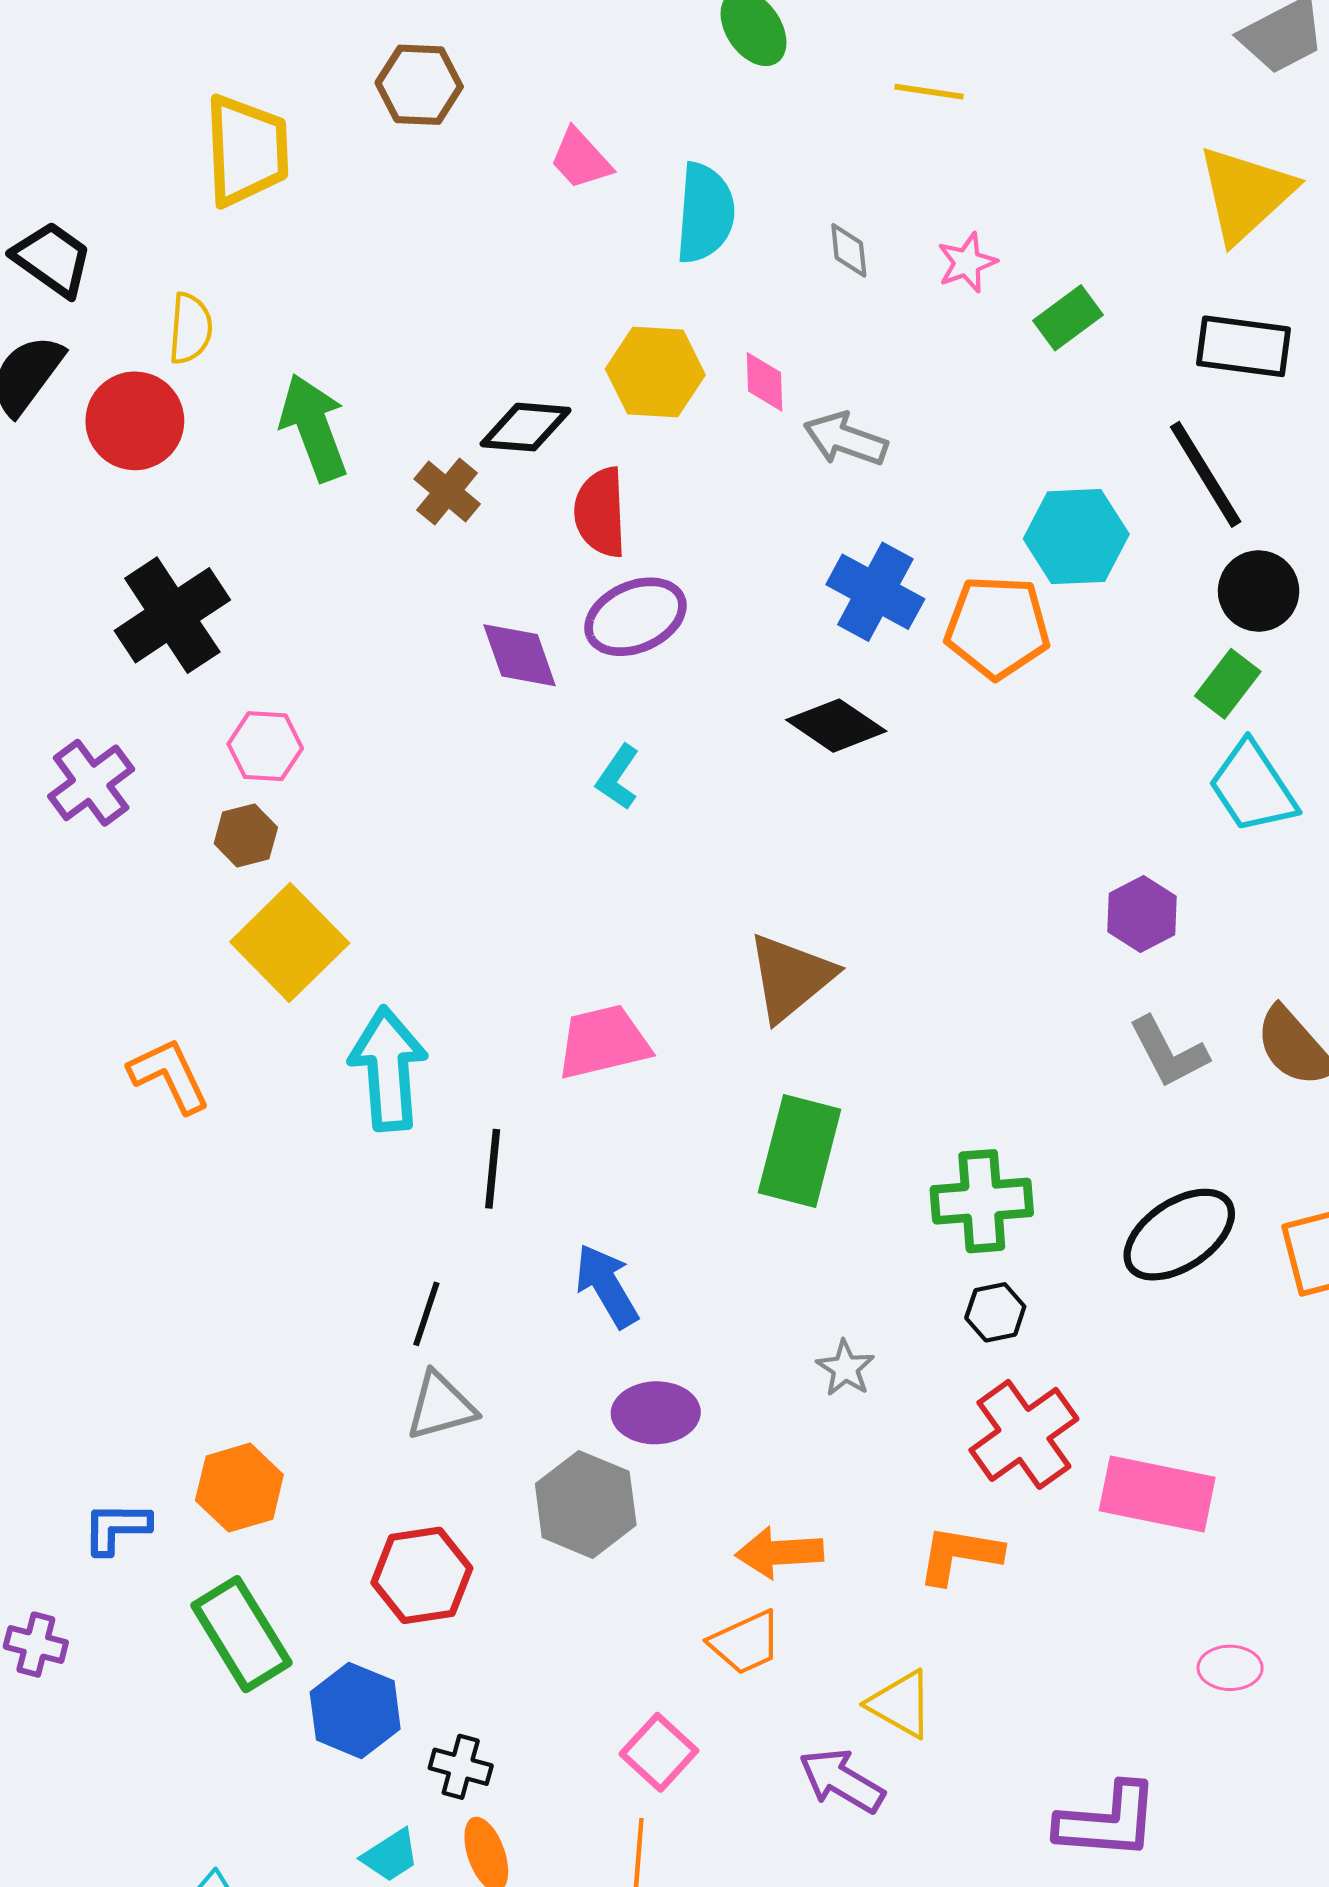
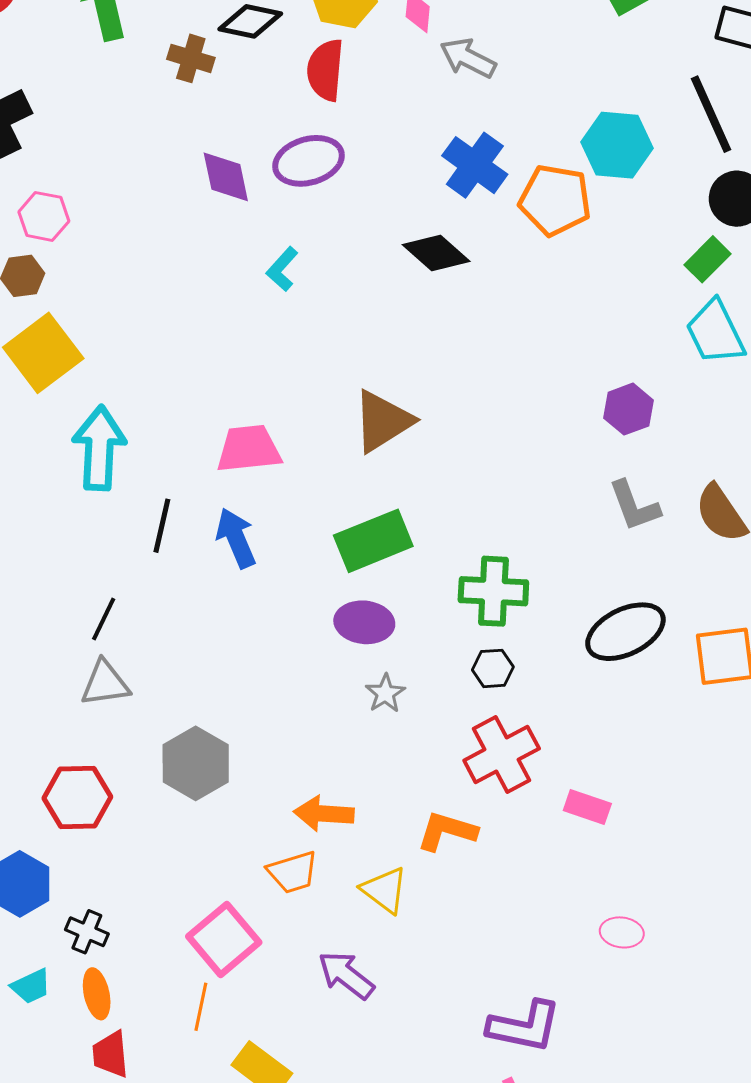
brown cross: (447, 491) -> (191, 58), turned -30
red semicircle: (600, 512) -> (325, 70), moved
green rectangle: (800, 1151) -> (373, 541), turned 46
blue arrow: (607, 1286) -> (236, 538), moved
purple ellipse: (656, 1413) -> (364, 622), moved
pink rectangle: (1157, 1494) -> (587, 807), size x0.6
yellow triangle: (901, 1704) -> (385, 890), moved
pink square: (659, 1752) -> (224, 939), size x1.4

